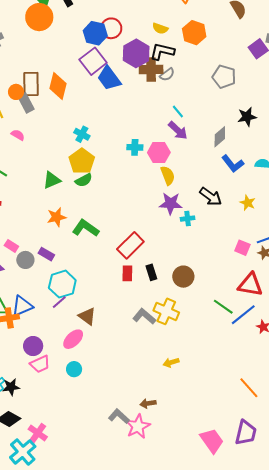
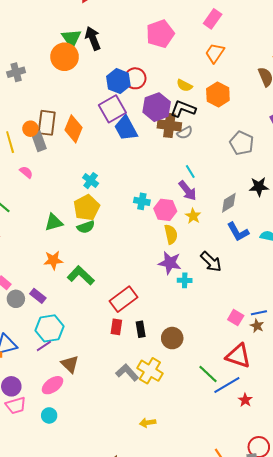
yellow star: (248, 203) -> (193, 216), moved

